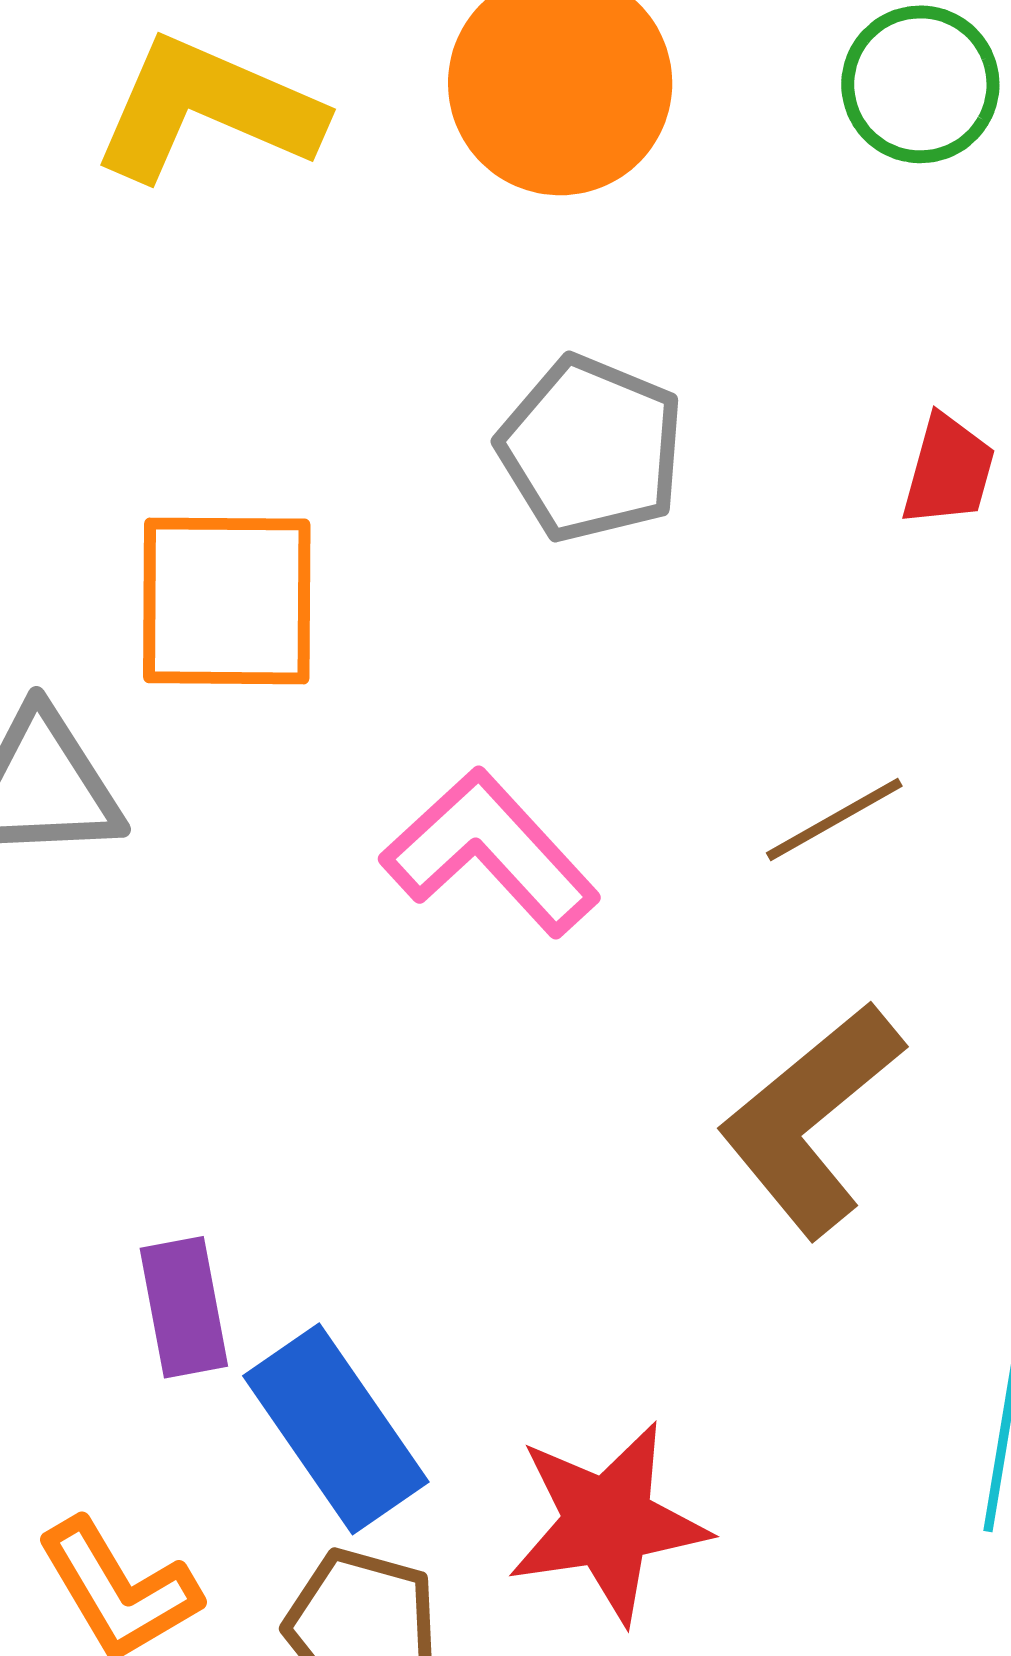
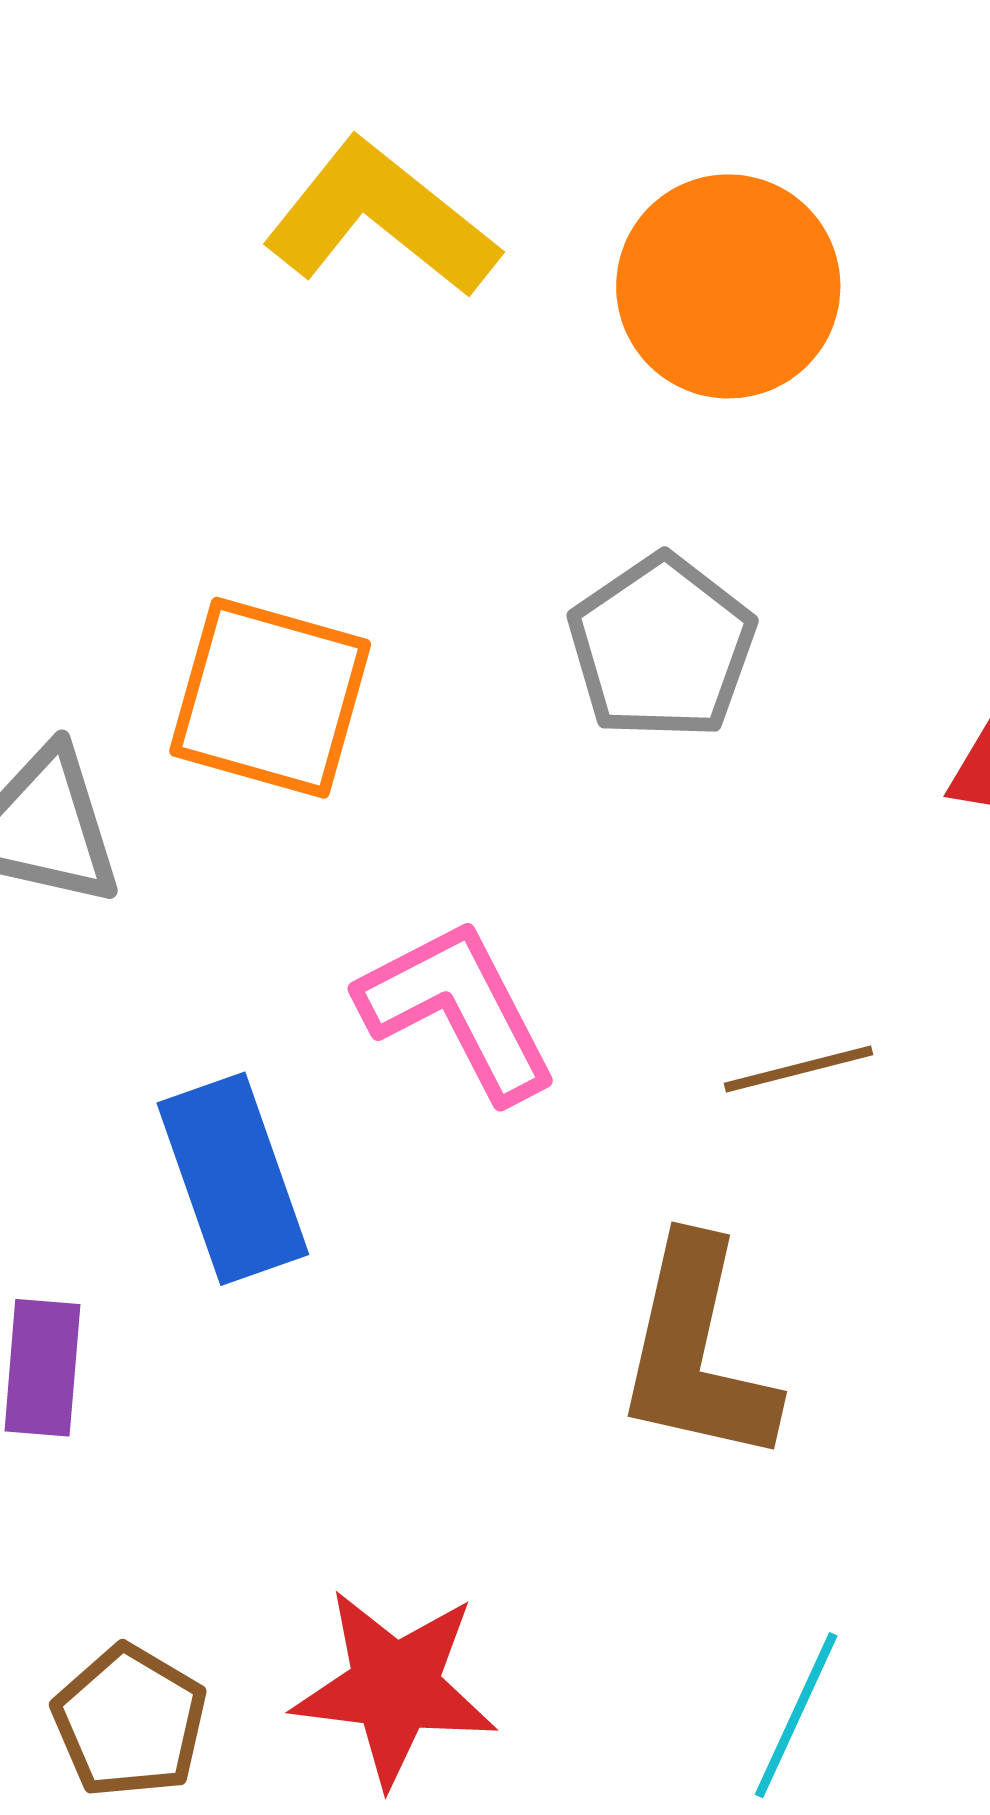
brown L-shape: (811, 1119) -> (697, 1352), turned -53
blue rectangle: (336, 1429) -> (233, 1179), moved

